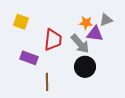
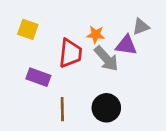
orange star: (86, 23) -> (96, 35), moved
black circle: (85, 67) -> (106, 108), moved

